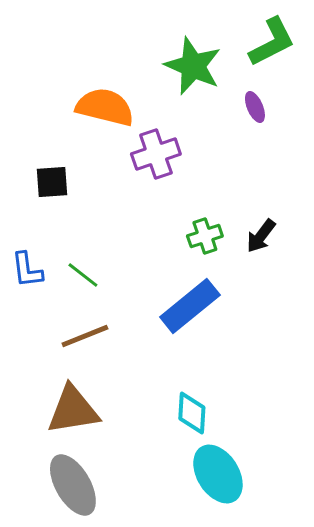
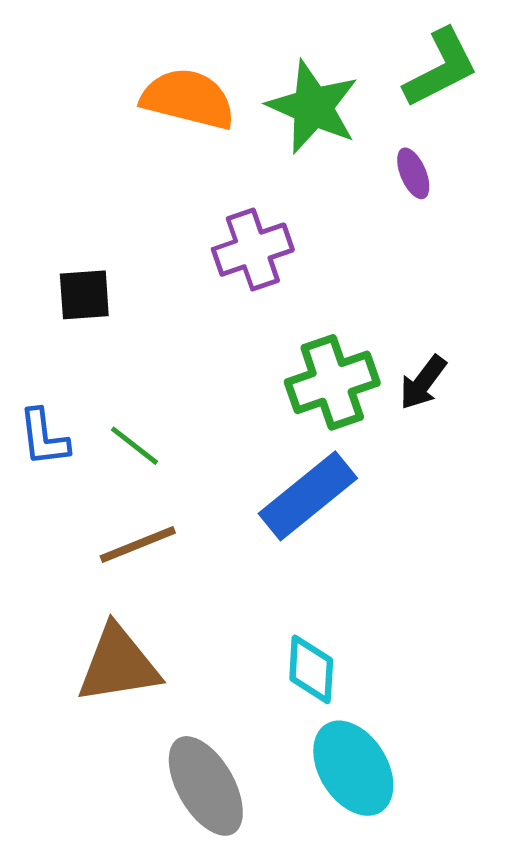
orange semicircle: (105, 107) -> (188, 99), moved
green cross: (205, 236) -> (332, 382), size x1.6
gray ellipse: (73, 485) -> (206, 786), moved

